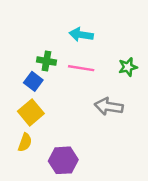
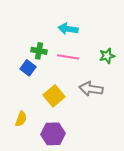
yellow square: (31, 112) -> (54, 96), moved

